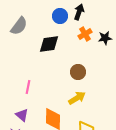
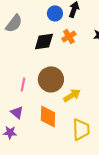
orange cross: (85, 34) -> (69, 36), moved
brown circle: (78, 72) -> (51, 79), moved, size x1.6

